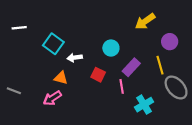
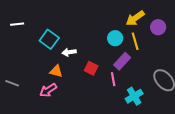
purple circle: (170, 42) -> (158, 27), moved
cyan circle: (111, 48) -> (115, 38), moved
yellow line: (160, 65) -> (135, 41), moved

